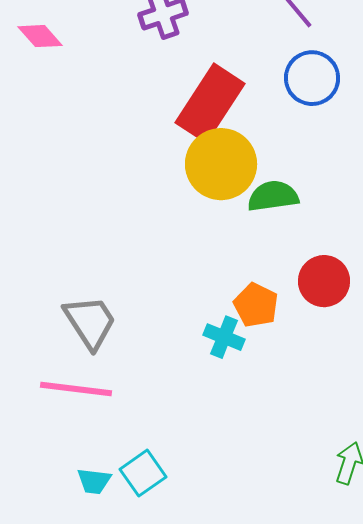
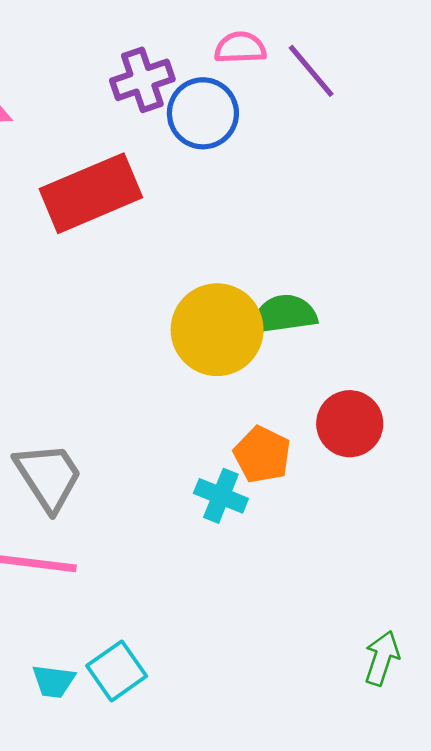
blue circle: (312, 78) -> (203, 113), moved
red rectangle: (210, 103) -> (91, 193), moved, turned 34
yellow circle: (221, 164) -> (217, 330), moved

